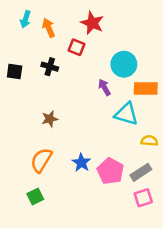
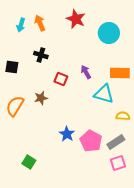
cyan arrow: (26, 19) -> (21, 25), moved
red square: (76, 47) -> (61, 79), moved
cyan circle: (124, 64) -> (109, 33), moved
black square: (15, 72) -> (12, 67), moved
orange semicircle: (41, 160) -> (15, 106), moved
green square: (35, 197) -> (29, 162), turned -32

